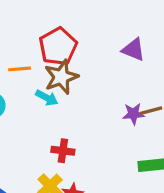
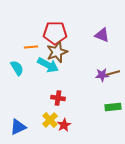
red pentagon: (58, 46) -> (55, 33), turned 30
cyan arrow: (47, 98) -> (48, 65), size x1.5

